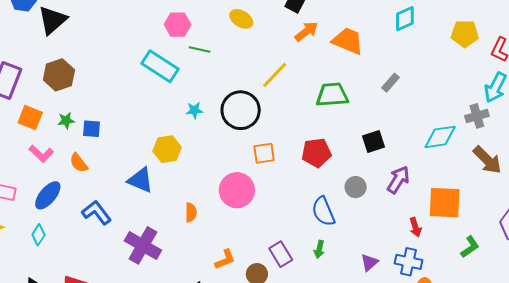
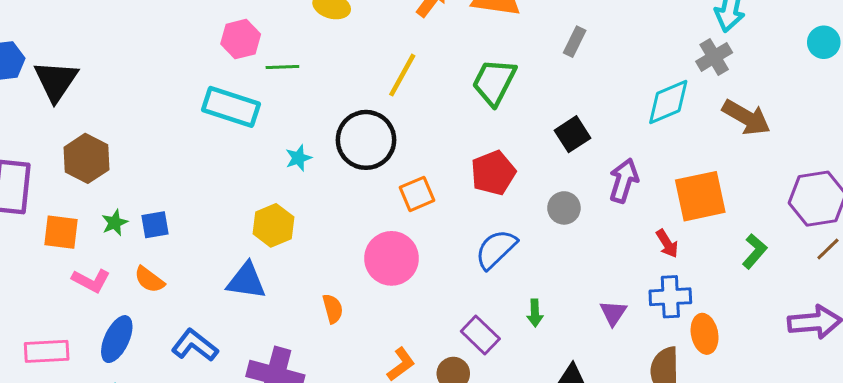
green trapezoid: (332, 95) -> (494, 82), turned -44
blue semicircle: (323, 211) -> (496, 249), moved, turned 84

